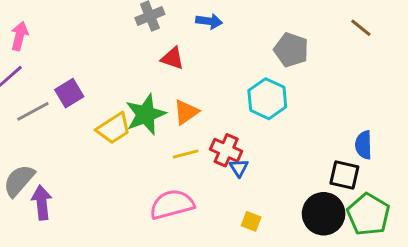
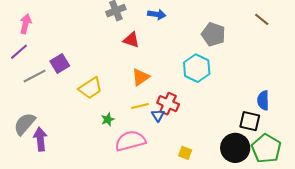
green star: (146, 114) -> (108, 119), moved, size x0.5
blue triangle: (239, 168) -> (158, 115), moved

